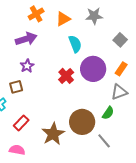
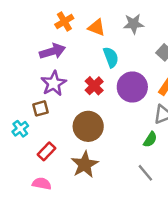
orange triangle: (63, 19) -> (97, 27), turned 49
purple star: (27, 66) -> (54, 83), size x1.5
red cross: (66, 76) -> (94, 86), moved
brown circle: (82, 122) -> (88, 126), moved

